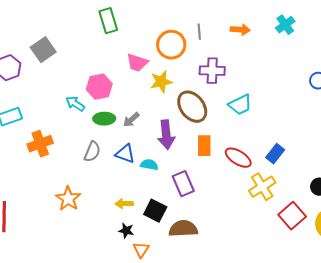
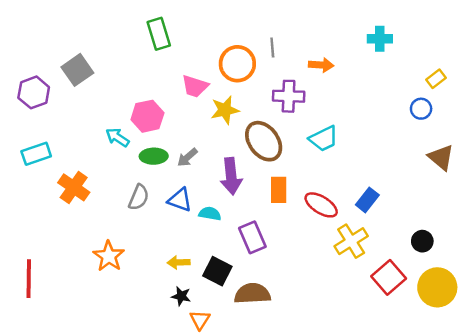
cyan cross: (285, 25) -> (380, 39), turned 36
orange arrow: (240, 30) -> (321, 65), moved
orange cross: (40, 144) -> (74, 187), turned -35

